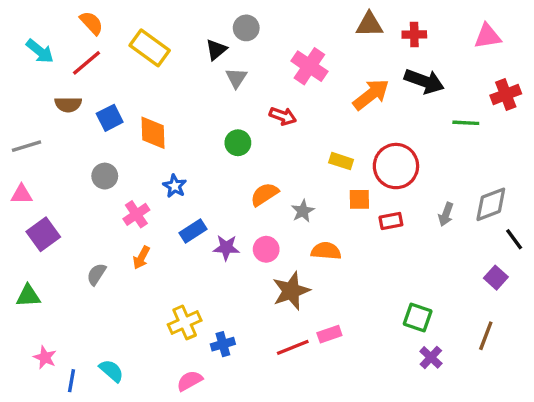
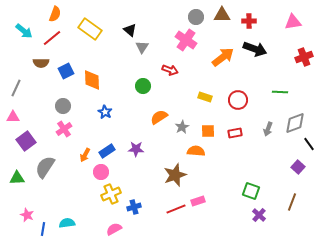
orange semicircle: (91, 23) -> (55, 14), turned 63
gray circle: (246, 28) -> (196, 17), moved
black triangle: (216, 50) -> (130, 30), turned -40
green line: (466, 123) -> (280, 92), moved
gray line: (27, 146) -> (16, 88), turned -48
red circle: (396, 166) -> (238, 100), size x0.7
orange square: (359, 199) -> (208, 131), moved
pink cross: (136, 214) -> (64, 129), moved
blue rectangle: (193, 231) -> (107, 151), moved
pink circle: (266, 249) -> (101, 172), moved
gray semicircle: (96, 274) -> (45, 167), moved, size x1.6
cyan semicircle: (111, 371) -> (67, 223), turned -49

